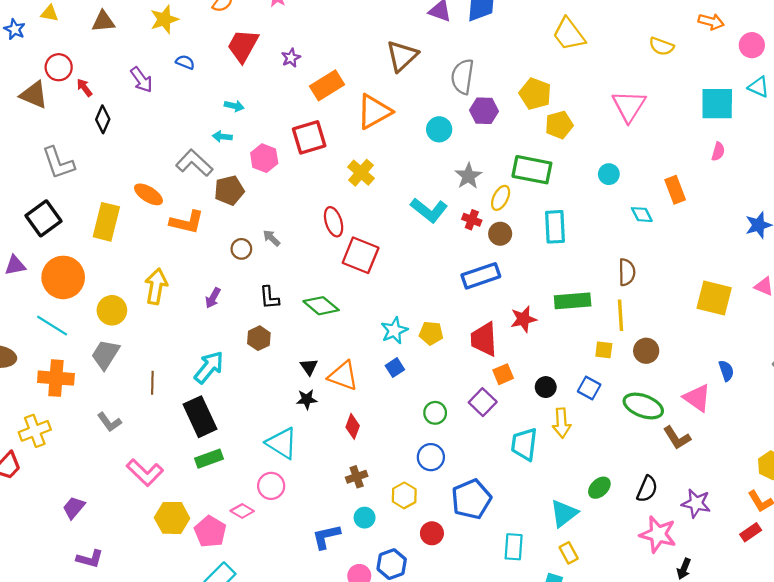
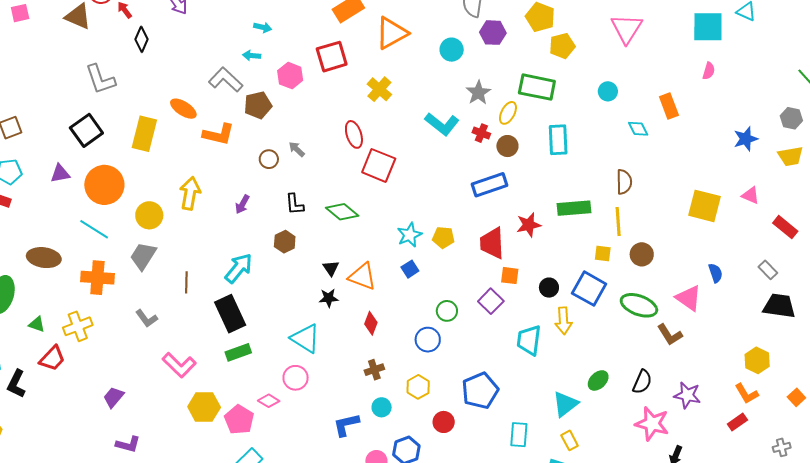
orange square: (503, 374) -> (510, 276), turned 30
blue square: (589, 388) -> (589, 289), size x1.6
blue circle: (431, 457) -> (428, 340), moved

